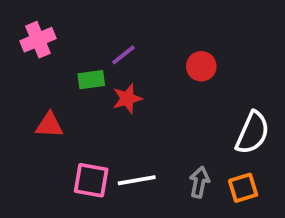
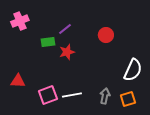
red triangle: (49, 125) -> (18, 81), moved
pink square: (91, 180) -> (48, 95), turned -30

